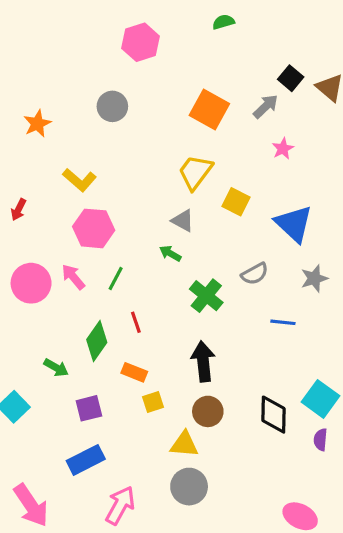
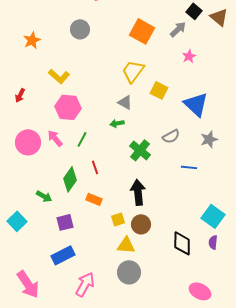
green arrow: (170, 253) -> (117, 123), turned -40
yellow square: (153, 402) -> (118, 219), moved
black diamond: (274, 415) -> (182, 243), moved

